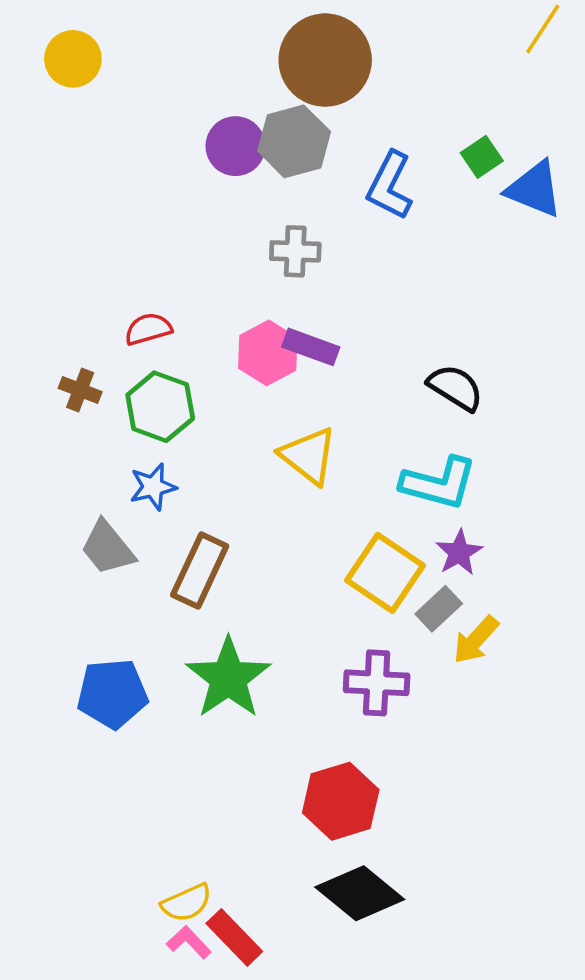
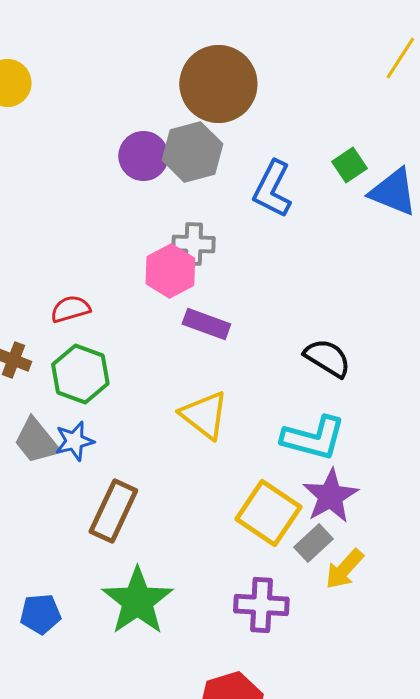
pink hexagon: (268, 353) -> (170, 271), moved
gray trapezoid: (108, 548) -> (36, 441), moved
purple star: (459, 553) -> (330, 496), size x1.4
blue pentagon: (112, 694) -> (40, 614), size x0.7

